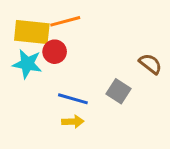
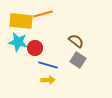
red circle: (55, 52) -> (35, 48), moved
brown semicircle: (150, 64) -> (76, 41), moved

